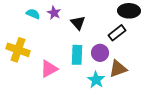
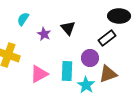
purple star: (54, 13) -> (44, 34), moved
cyan semicircle: (33, 14) -> (23, 19), turned -80
cyan rectangle: (77, 55) -> (67, 71), moved

